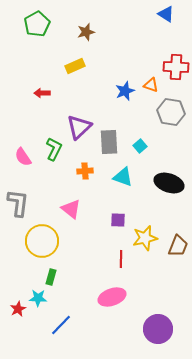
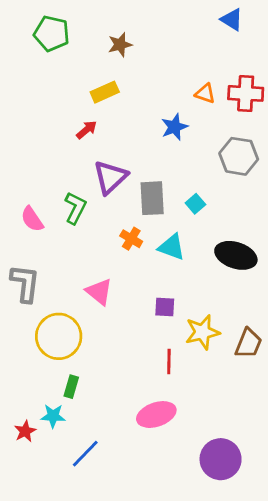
green pentagon: (37, 24) -> (52, 33), turned -30
orange triangle: (151, 85) -> (205, 93), moved
red arrow: (42, 93) -> (87, 130), moved, turned 140
orange cross: (85, 171) -> (131, 239), moved, turned 35

